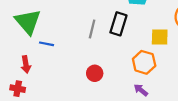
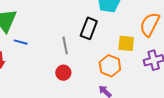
gray line: (92, 29) -> (65, 45), moved, turned -30

